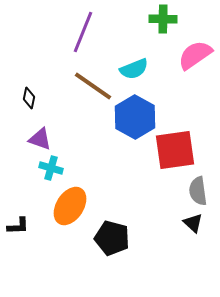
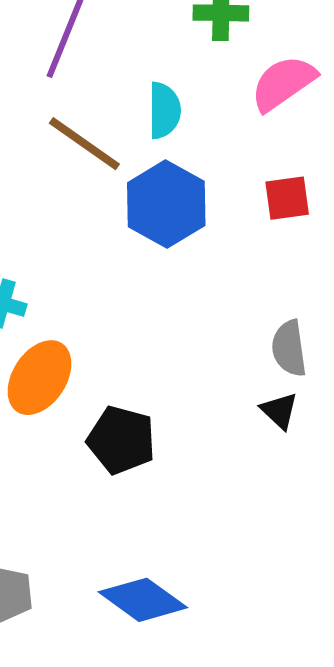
cyan semicircle: (134, 69) -> (164, 110), turned -68
red square: (175, 150) -> (287, 198), moved, size x0.6

